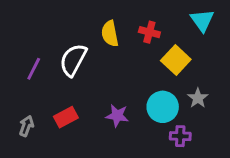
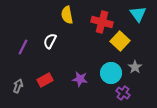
red cross: (149, 32) -> (102, 22), size x1.5
yellow semicircle: (110, 34) -> (67, 15), moved
white semicircle: (73, 60) -> (50, 41), size x0.7
purple cross: (180, 136) -> (123, 93), turned 32

